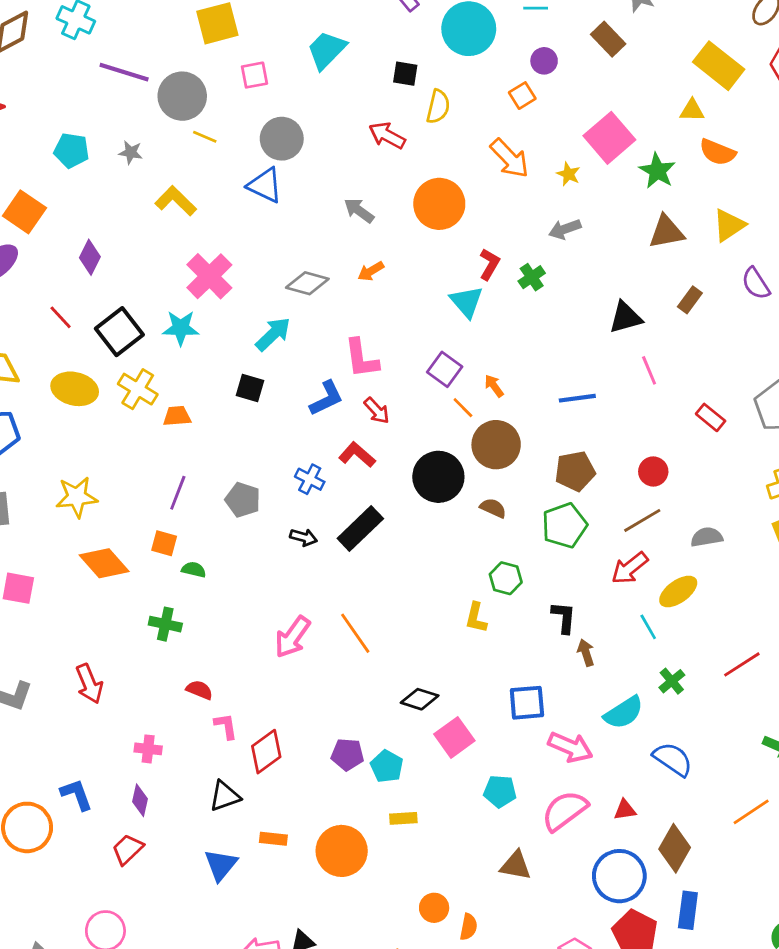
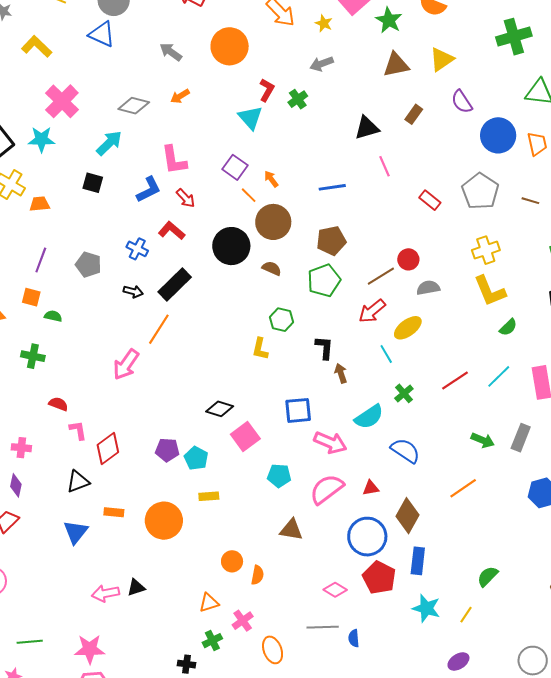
red circle: (653, 472) -> (408, 259), moved
orange line: (355, 633) -> (159, 329), moved, turned 68

